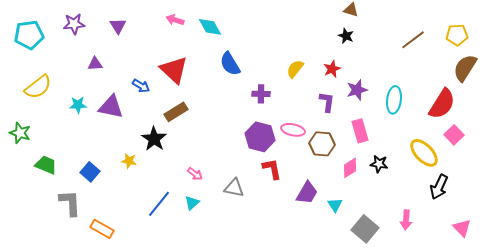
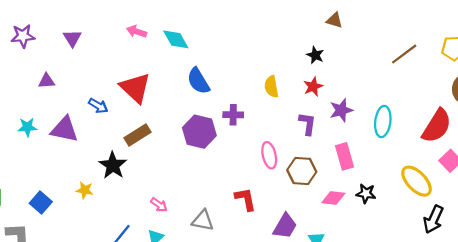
black star: (346, 36) -> (315, 55), moved
yellow semicircle: (295, 69) -> (271, 87), turned -48
pink ellipse: (293, 130) -> (269, 155), turned 65
purple hexagon: (260, 137) -> (199, 132), moved
pink diamond: (350, 168) -> (333, 198), turned 40

